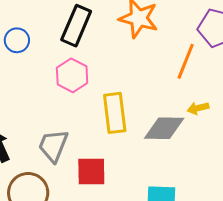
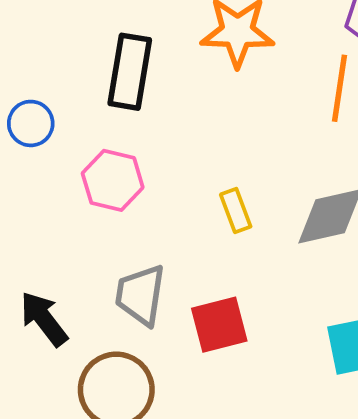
pink hexagon: (72, 75) -> (113, 180), moved
yellow rectangle: (115, 113) -> (236, 210), size x0.6

